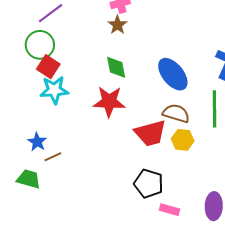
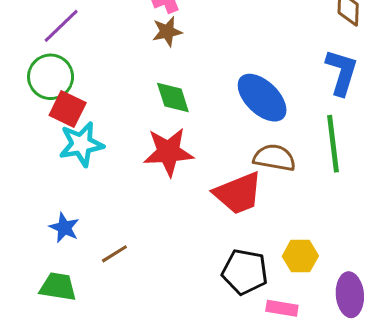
brown star: (117, 25) -> (167, 32), turned 30
yellow hexagon: (183, 140) -> (300, 256), moved
brown line: (53, 157) -> (114, 254), moved

